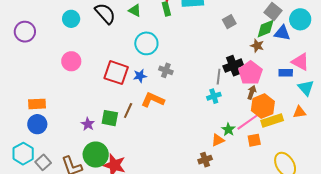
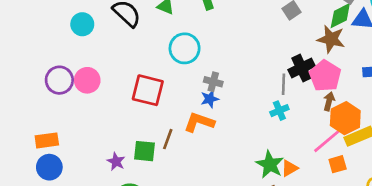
purple circle: (25, 32) -> (59, 80), moved
brown star: (257, 46) -> (331, 39), size x1.5
blue star: (140, 76) -> (210, 99), moved
green star: (228, 130) -> (270, 165), moved, size x1.5

